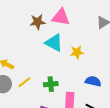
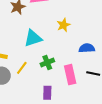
cyan triangle: (54, 43) -> (33, 38), moved, turned -30

